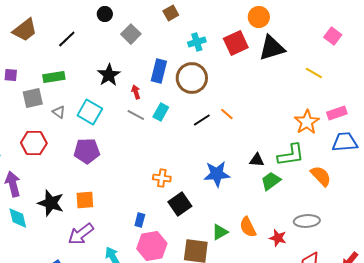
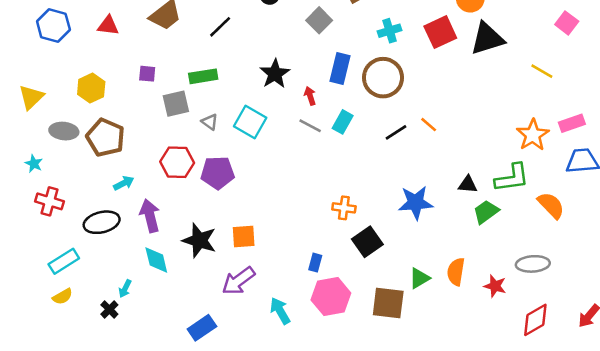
gray square: (131, 34) -> (319, 20), moved
purple pentagon: (87, 151) -> (218, 173), moved
orange semicircle: (248, 227) -> (456, 272), turned 35

